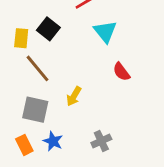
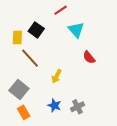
gray square: (35, 110) -> (19, 89), moved, turned 30
blue star: (53, 141) -> (54, 105), moved

